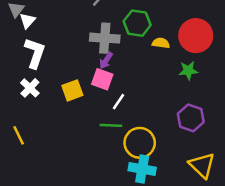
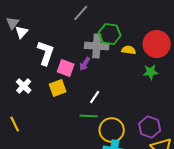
gray cross: (105, 38) -> (97, 46), moved
white L-shape: (35, 53) -> (46, 53), moved
pink square: (102, 79) -> (66, 68), moved
purple hexagon: (191, 118) -> (150, 127), moved

